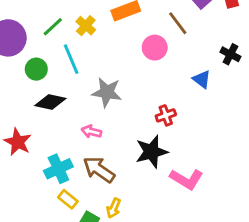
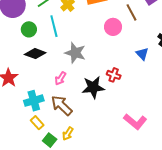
red cross: (166, 115) -> (114, 75), turned 32
pink arrow: (91, 132) -> (60, 78), turned -80
black star: (151, 152) -> (93, 87), moved
pink L-shape: (186, 179) -> (135, 122), moved

